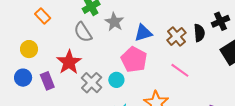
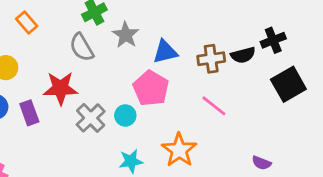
black semicircle: (199, 33) -> (243, 55), turned 78
brown cross: (176, 36) -> (211, 59), turned 30
red star: (69, 62) -> (61, 88), turned 30

